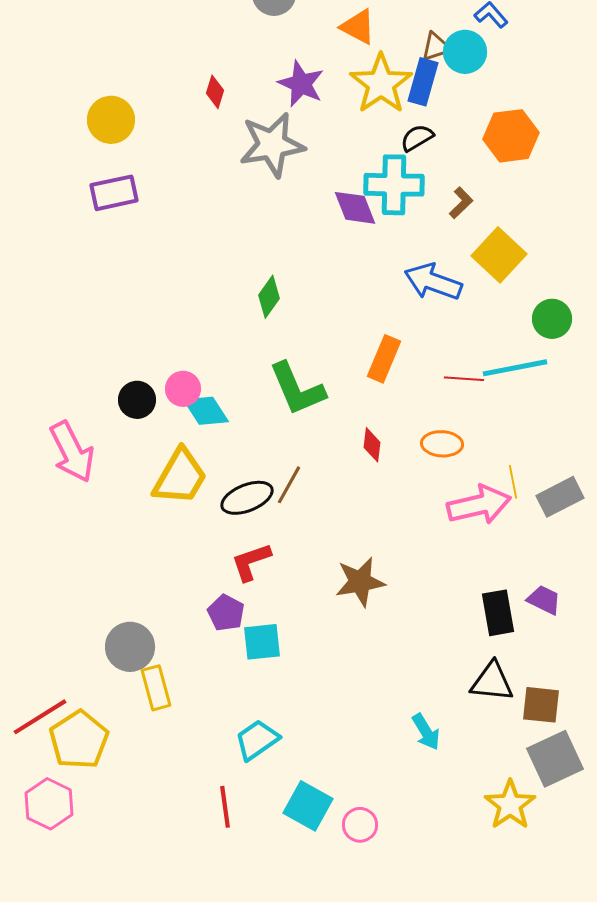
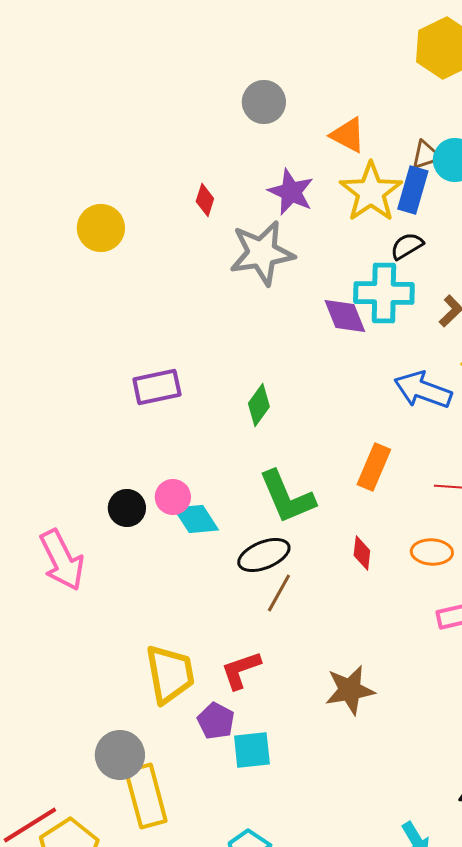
purple rectangle: (114, 193) -> (157, 387), moved
yellow trapezoid: (180, 477) -> (170, 674), moved, turned -40
black ellipse: (247, 498) -> (264, 555), moved
yellow rectangle: (156, 688) -> (146, 796), size x1.4

